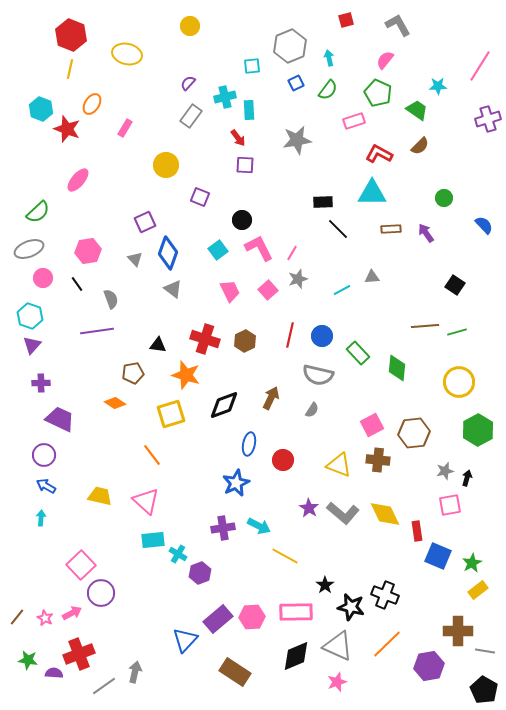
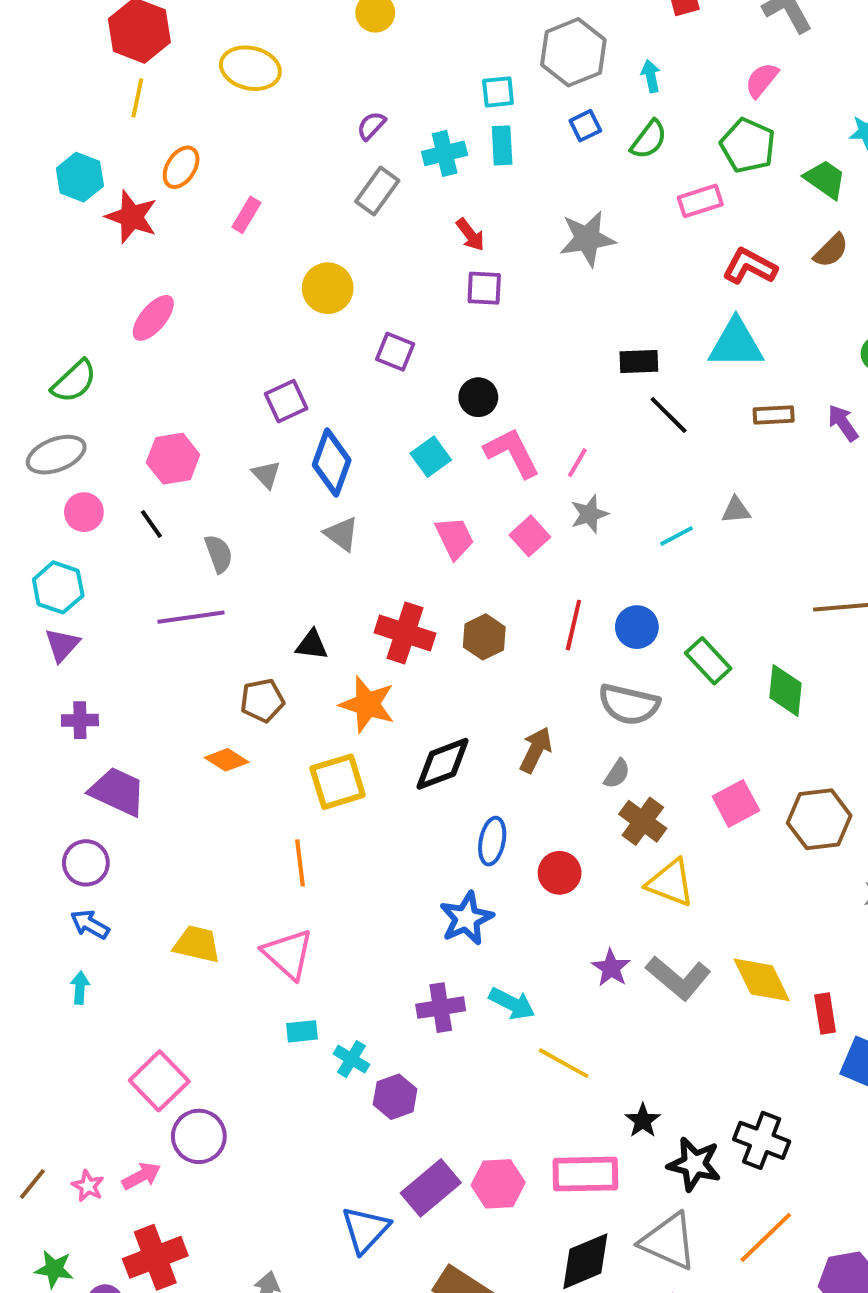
cyan rectangle: (249, 110) -> (502, 145), moved
orange line: (152, 455) -> (300, 863), turned 30
brown cross: (378, 460) -> (643, 821), moved, turned 30
cyan rectangle: (153, 540) -> (302, 1031), size x0.7

